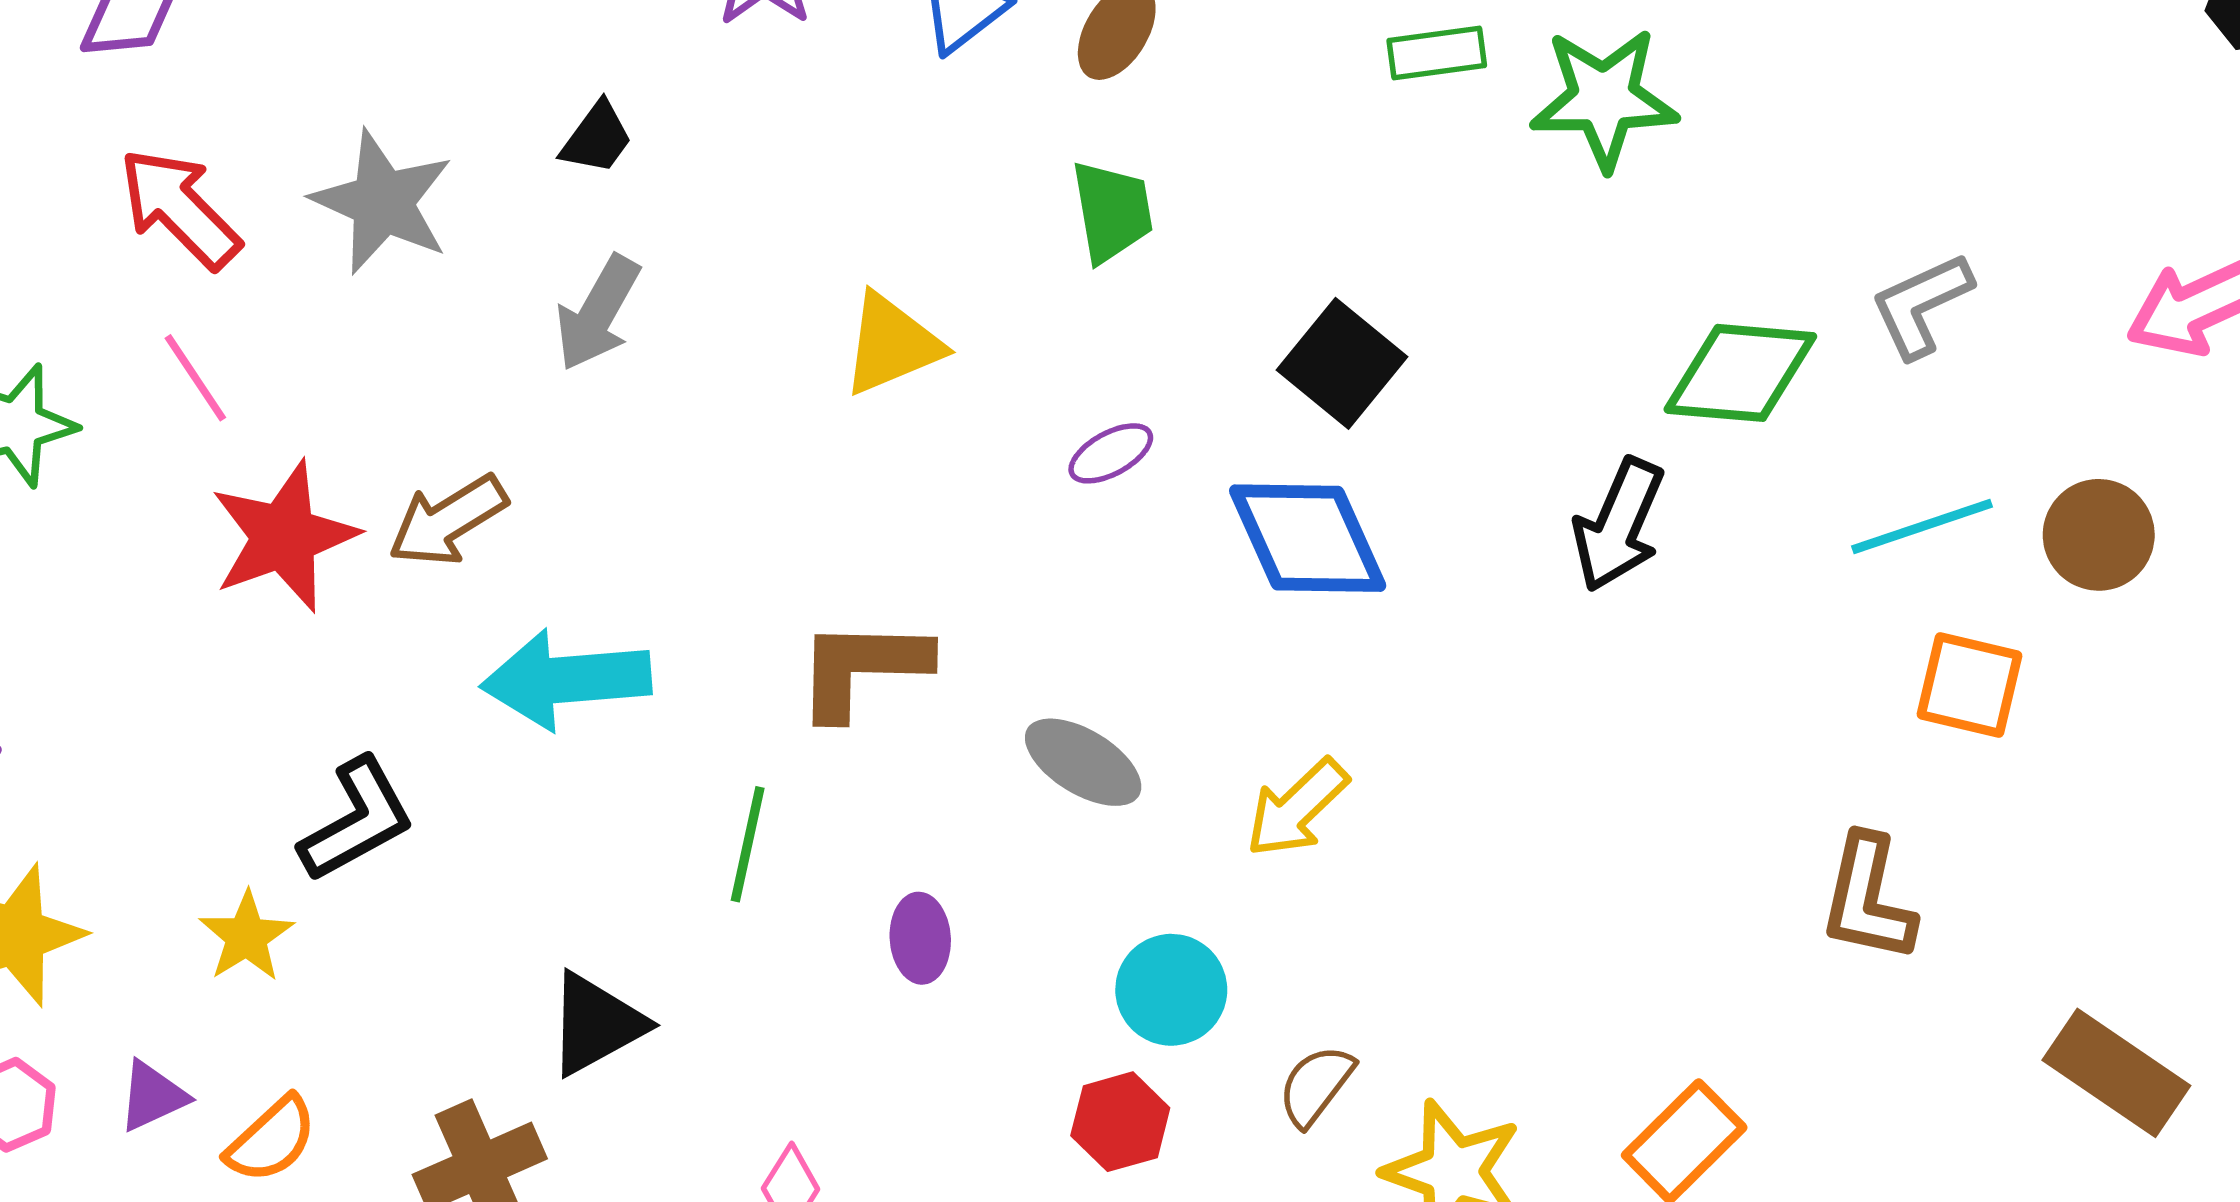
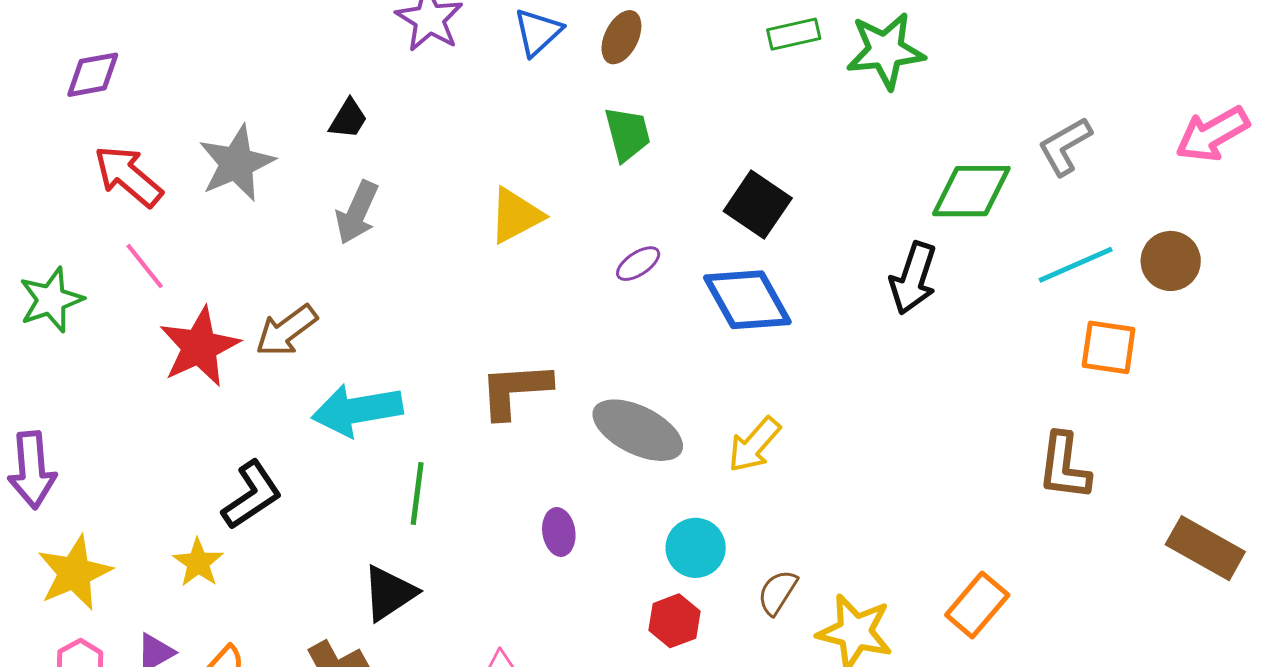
gray star: (382, 202) -> (237, 163), turned 30
gray ellipse: (1083, 762) -> (638, 430), size x1.4
green line: (748, 844) -> (417, 493), moved

